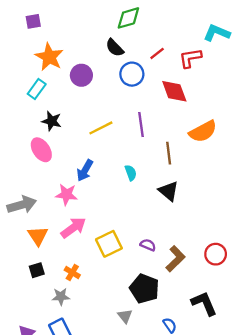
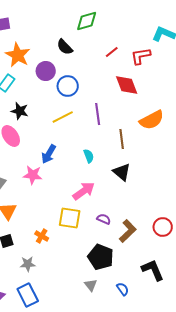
black semicircle: (115, 48) -> (65, 47), moved
blue circle: (132, 74) -> (68, 86), moved
pink arrow: (73, 228) -> (84, 191), moved
yellow square: (109, 244) -> (70, 218), turned 35
orange cross: (72, 272) -> (42, 236), moved
gray triangle: (125, 316) -> (91, 285), moved

